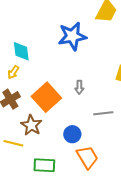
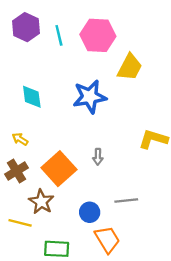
cyan diamond: (21, 51) -> (32, 97), moved
yellow arrow: (13, 72) -> (20, 139), turned 88
gray line: (103, 113) -> (126, 200), moved

